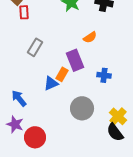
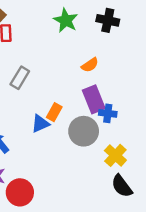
purple rectangle: (75, 60) -> (94, 99), moved
gray circle: (82, 108) -> (84, 131), moved
yellow cross: (118, 116) -> (115, 155), moved

